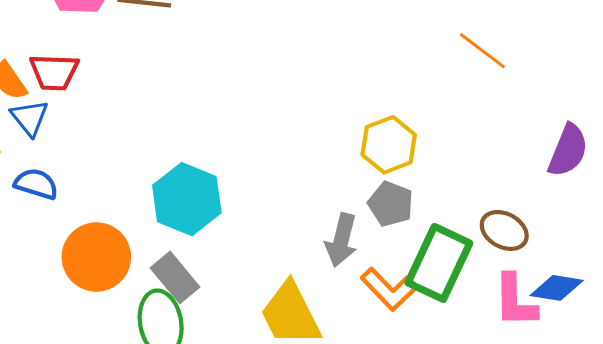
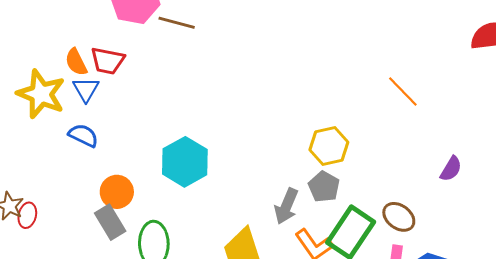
purple semicircle: (568, 150) -> (451, 169), size x0.7
orange circle: (96, 257) -> (117, 192), size x0.7
gray rectangle: (175, 277) -> (110, 222), moved

